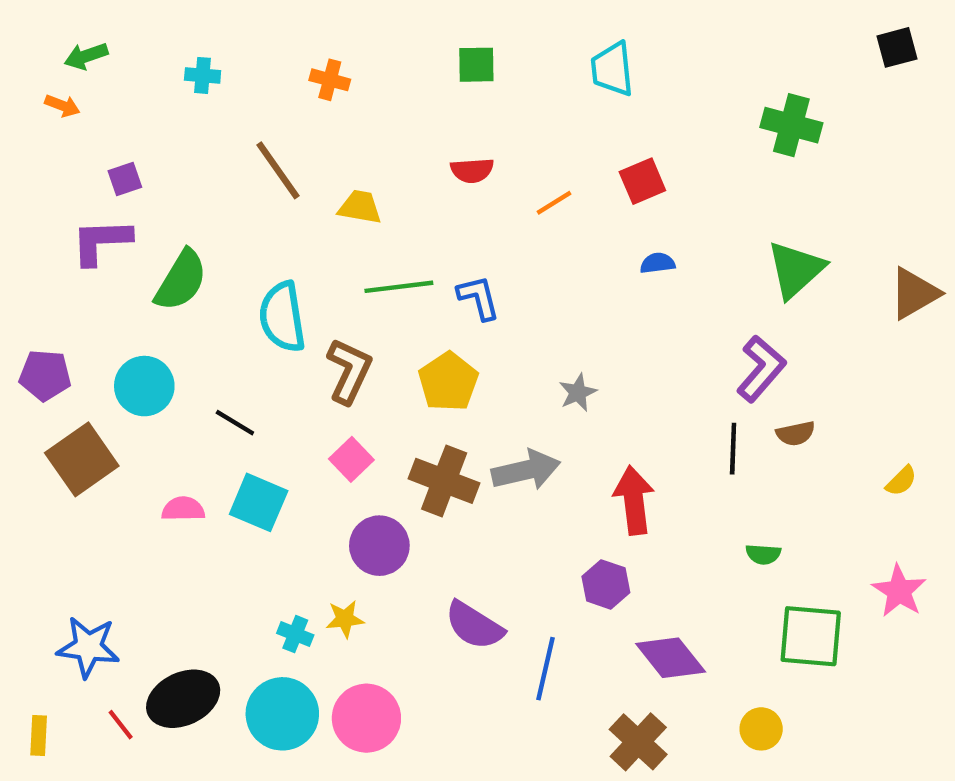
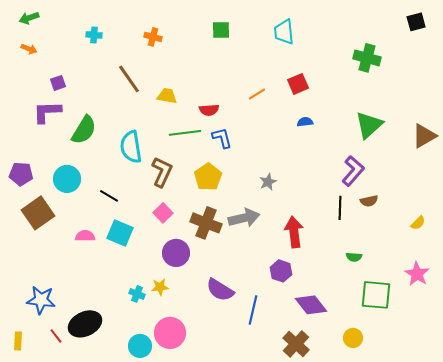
green arrow: (86, 56) -> (29, 18), moved
red semicircle: (472, 170) -> (209, 110), moved
cyan circle: (282, 714) -> (140, 346), moved, size x0.7

